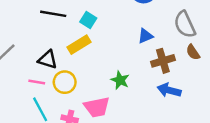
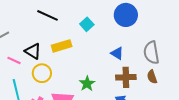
cyan square: (88, 20) -> (87, 24), moved
blue triangle: (145, 36) -> (117, 53), turned 40
pink line: (37, 82) -> (14, 60), moved

